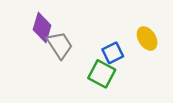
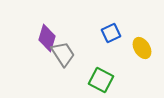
blue square: (113, 53) -> (111, 33), moved

